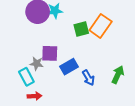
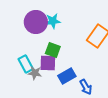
green square: (81, 29) -> (53, 50), moved, turned 35
cyan rectangle: (26, 77) -> (26, 64), moved

